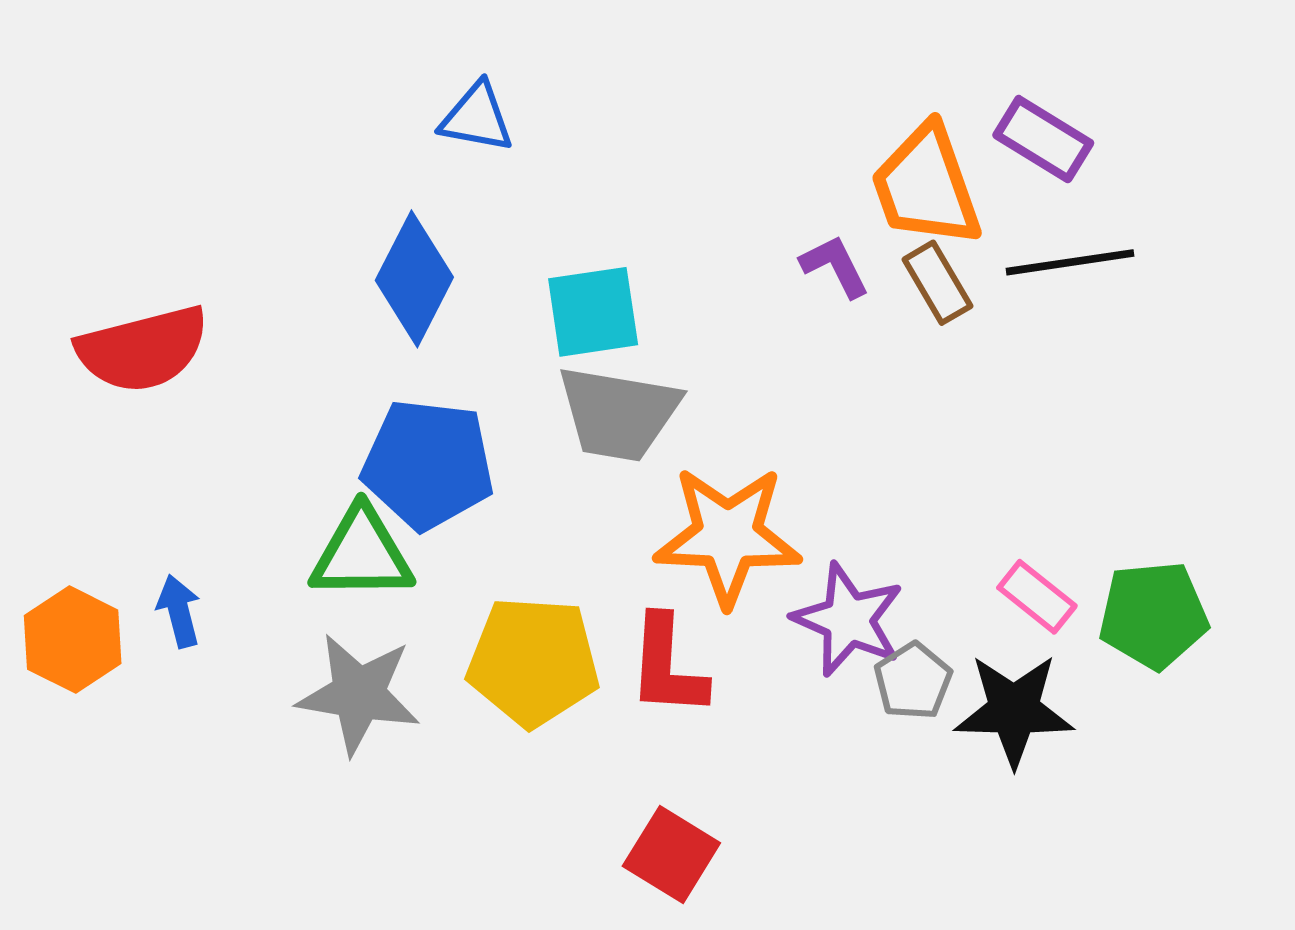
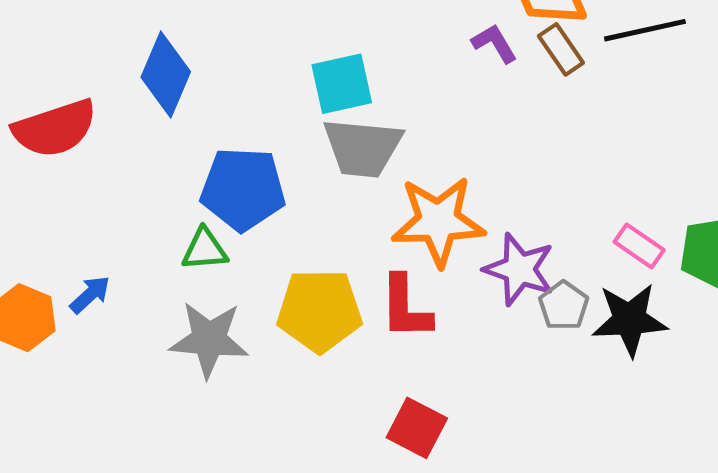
blue diamond: (414, 279) -> (166, 75), moved
green triangle: (362, 554) -> (205, 249), size x0.7
blue arrow: (179, 611) -> (90, 295), turned 66

